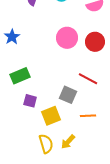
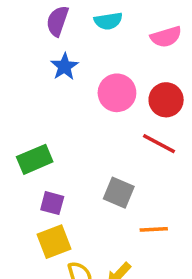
blue star: (12, 37) -> (64, 67), moved
red line: (88, 79) -> (159, 144), moved
yellow square: (51, 116) -> (54, 242), moved

